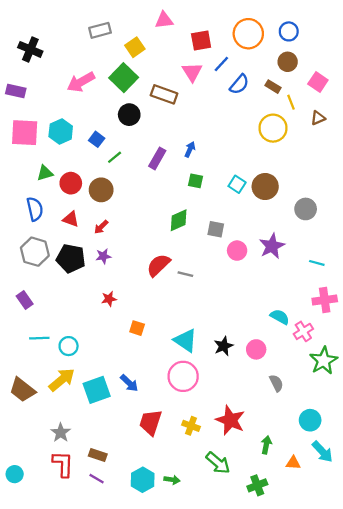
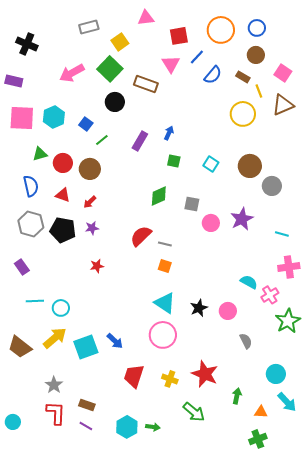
brown triangle: (318, 118) -> (283, 105), size x1.6
brown circle: (265, 187) -> (250, 166), moved
orange square: (137, 328) -> (165, 266), moved
green cross: (257, 485) -> (258, 439), moved

